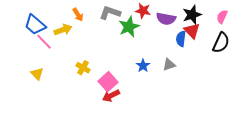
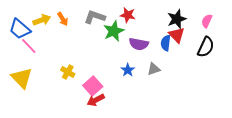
purple semicircle: (166, 19) -> (139, 44), moved
yellow arrow: (63, 30) -> (42, 20), moved
yellow triangle: (37, 74) -> (22, 78), size x1.6

